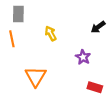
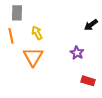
yellow arrow: (51, 33) -> (37, 33), moved
orange triangle: (36, 77) -> (33, 57), moved

